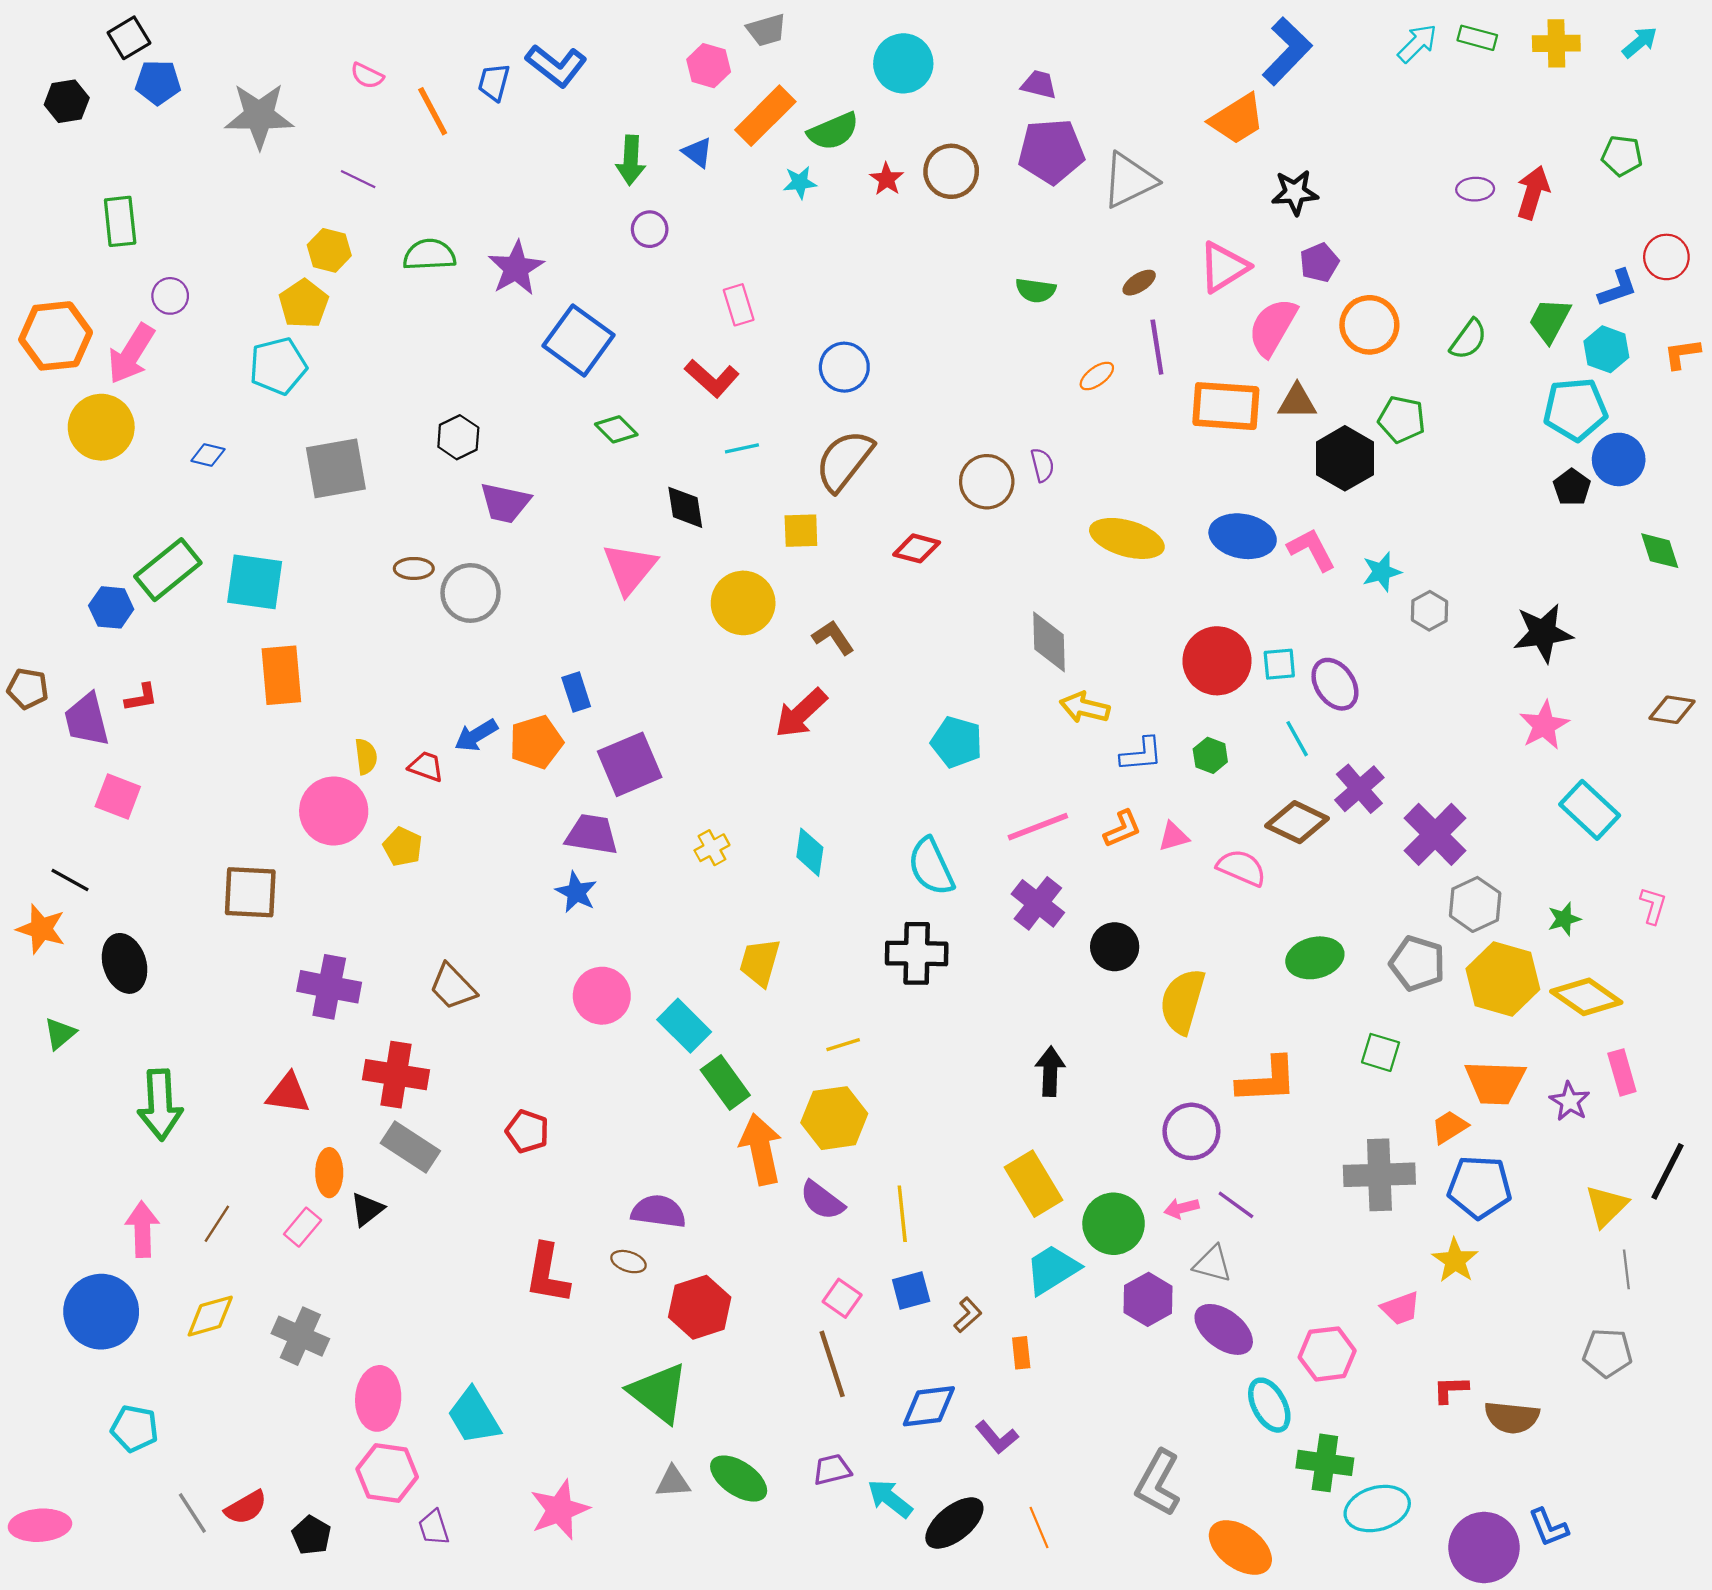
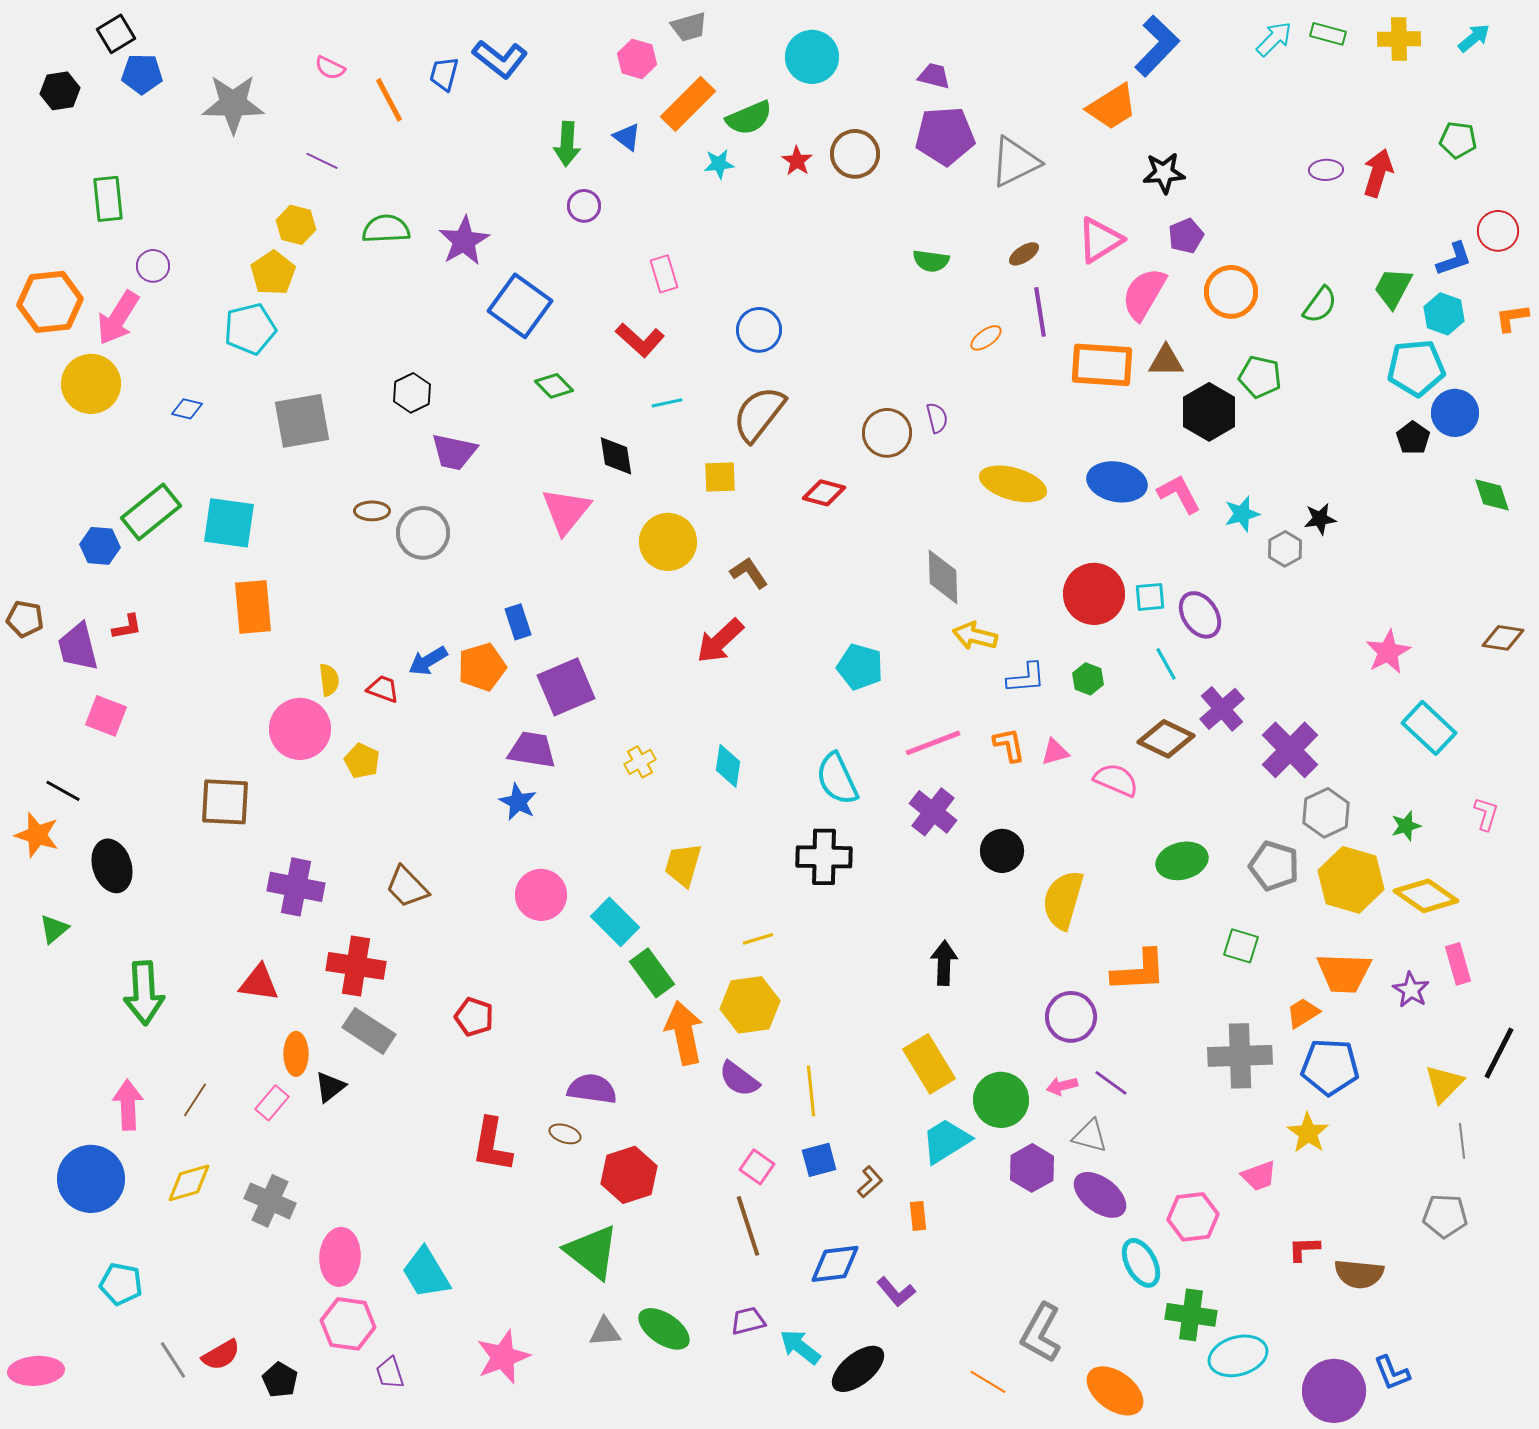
black star: (1543, 633) -> (1320, 519), moved, size x0.6
orange L-shape: (1122, 829) -> (1009, 745), turned -78
orange line: (1039, 1527) -> (988, 1382), moved, turned -36

